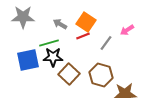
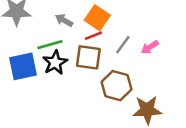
pink arrow: (127, 30) -> (150, 47), moved
black star: (53, 57) -> (55, 63), turned -30
brown square: (69, 74) -> (88, 57), moved, turned -35

